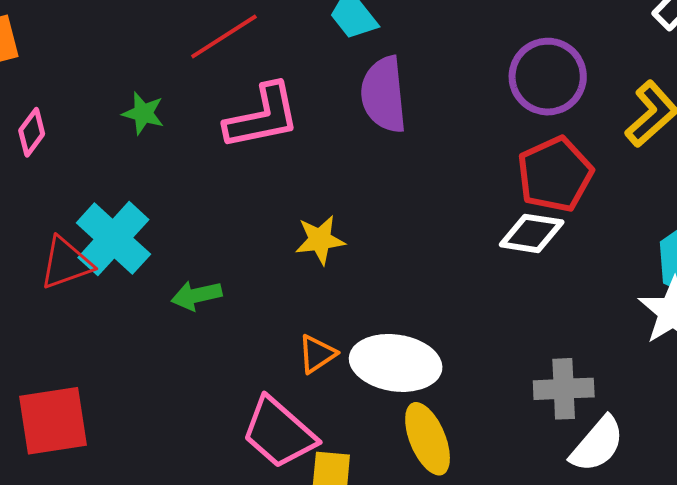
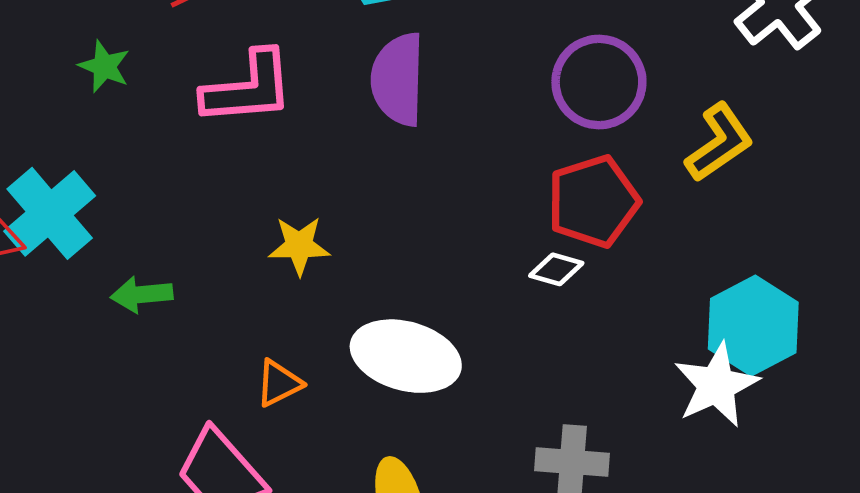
white diamond: (532, 233) -> (556, 269), size x0.7
white ellipse: (396, 363) -> (406, 356), moved

